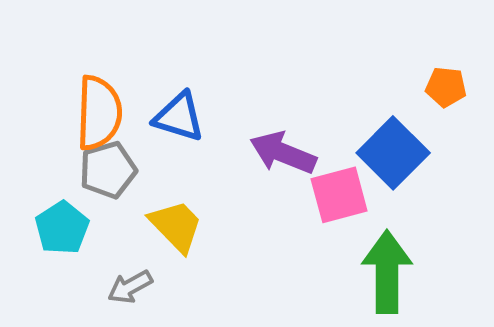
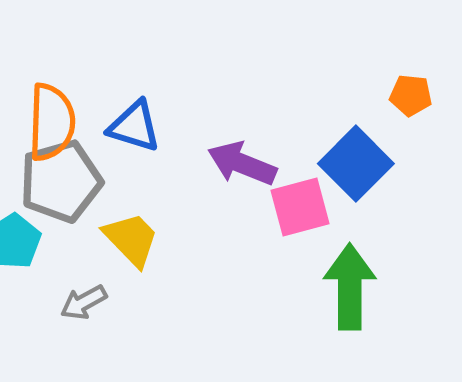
gray pentagon: (108, 170) -> (61, 181), size x1.4

